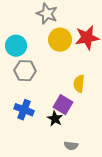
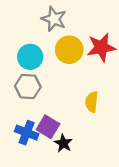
cyan circle: (16, 46) -> (30, 57), moved
purple square: (63, 105) -> (48, 127), moved

